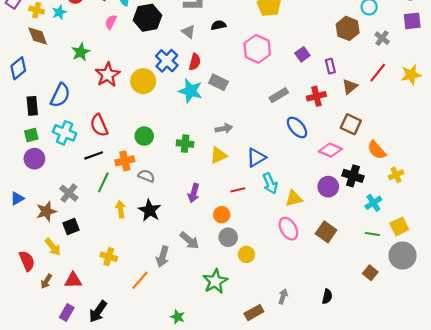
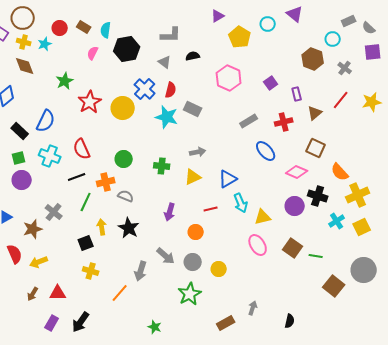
black rectangle: (32, 106) -> (20, 131), turned -42
yellow cross: (396, 175) -> (358, 195), size x1.6
black square: (71, 226) -> (86, 243), moved
yellow square: (399, 226) -> (362, 227), moved
green line: (372, 234) -> (316, 256), moved
gray circle: (228, 237) -> (193, 262), moved
yellow arrow: (53, 247) -> (39, 262), turned 108
red semicircle: (27, 261) -> (15, 254), moved
brown square: (370, 273) -> (334, 286), size x1.5
black semicircle: (327, 296) -> (290, 321), moved

